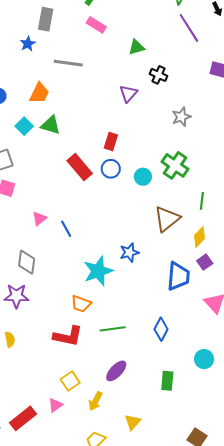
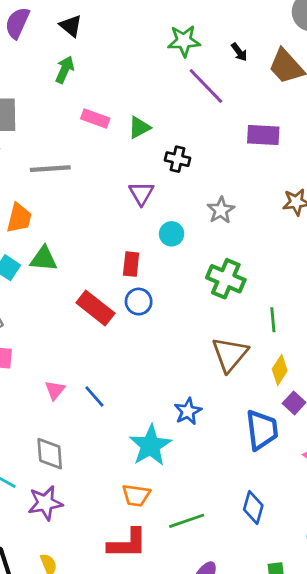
pink rectangle: (96, 25) -> (95, 119), moved
cyan circle: (143, 177) -> (172, 234), moved

